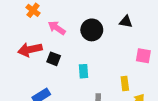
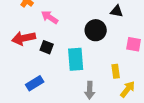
black circle: (92, 30) -> (96, 30), moved
cyan rectangle: (84, 71) -> (76, 59), size x1.6

